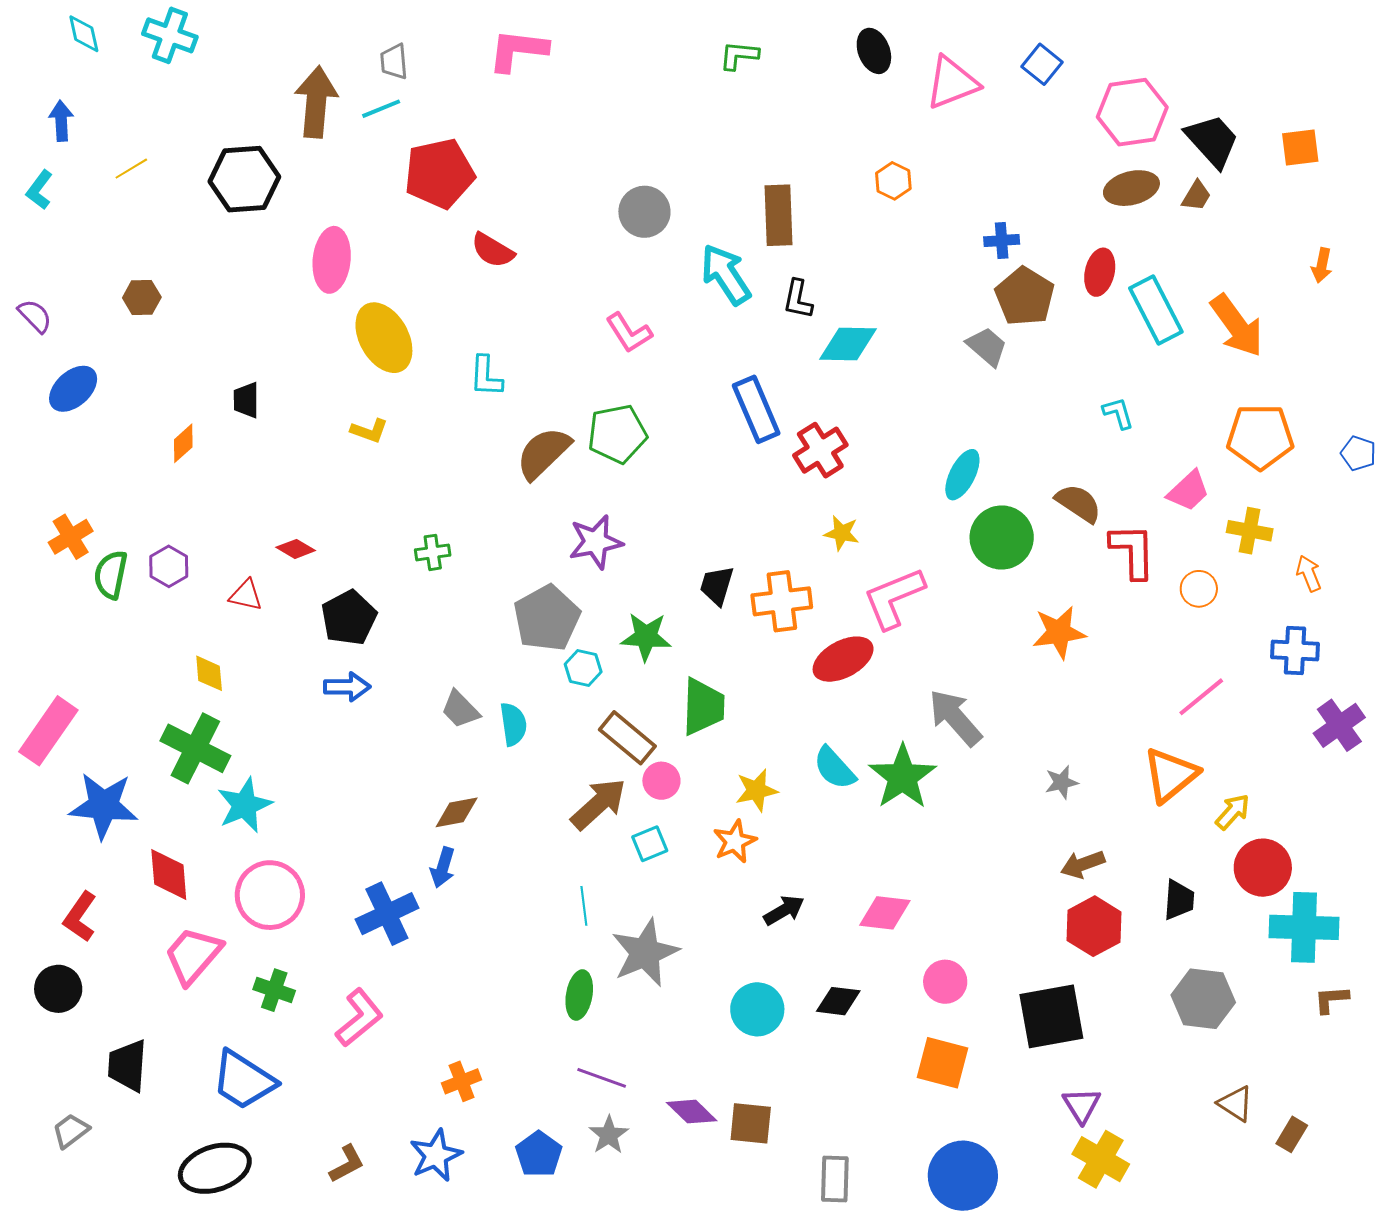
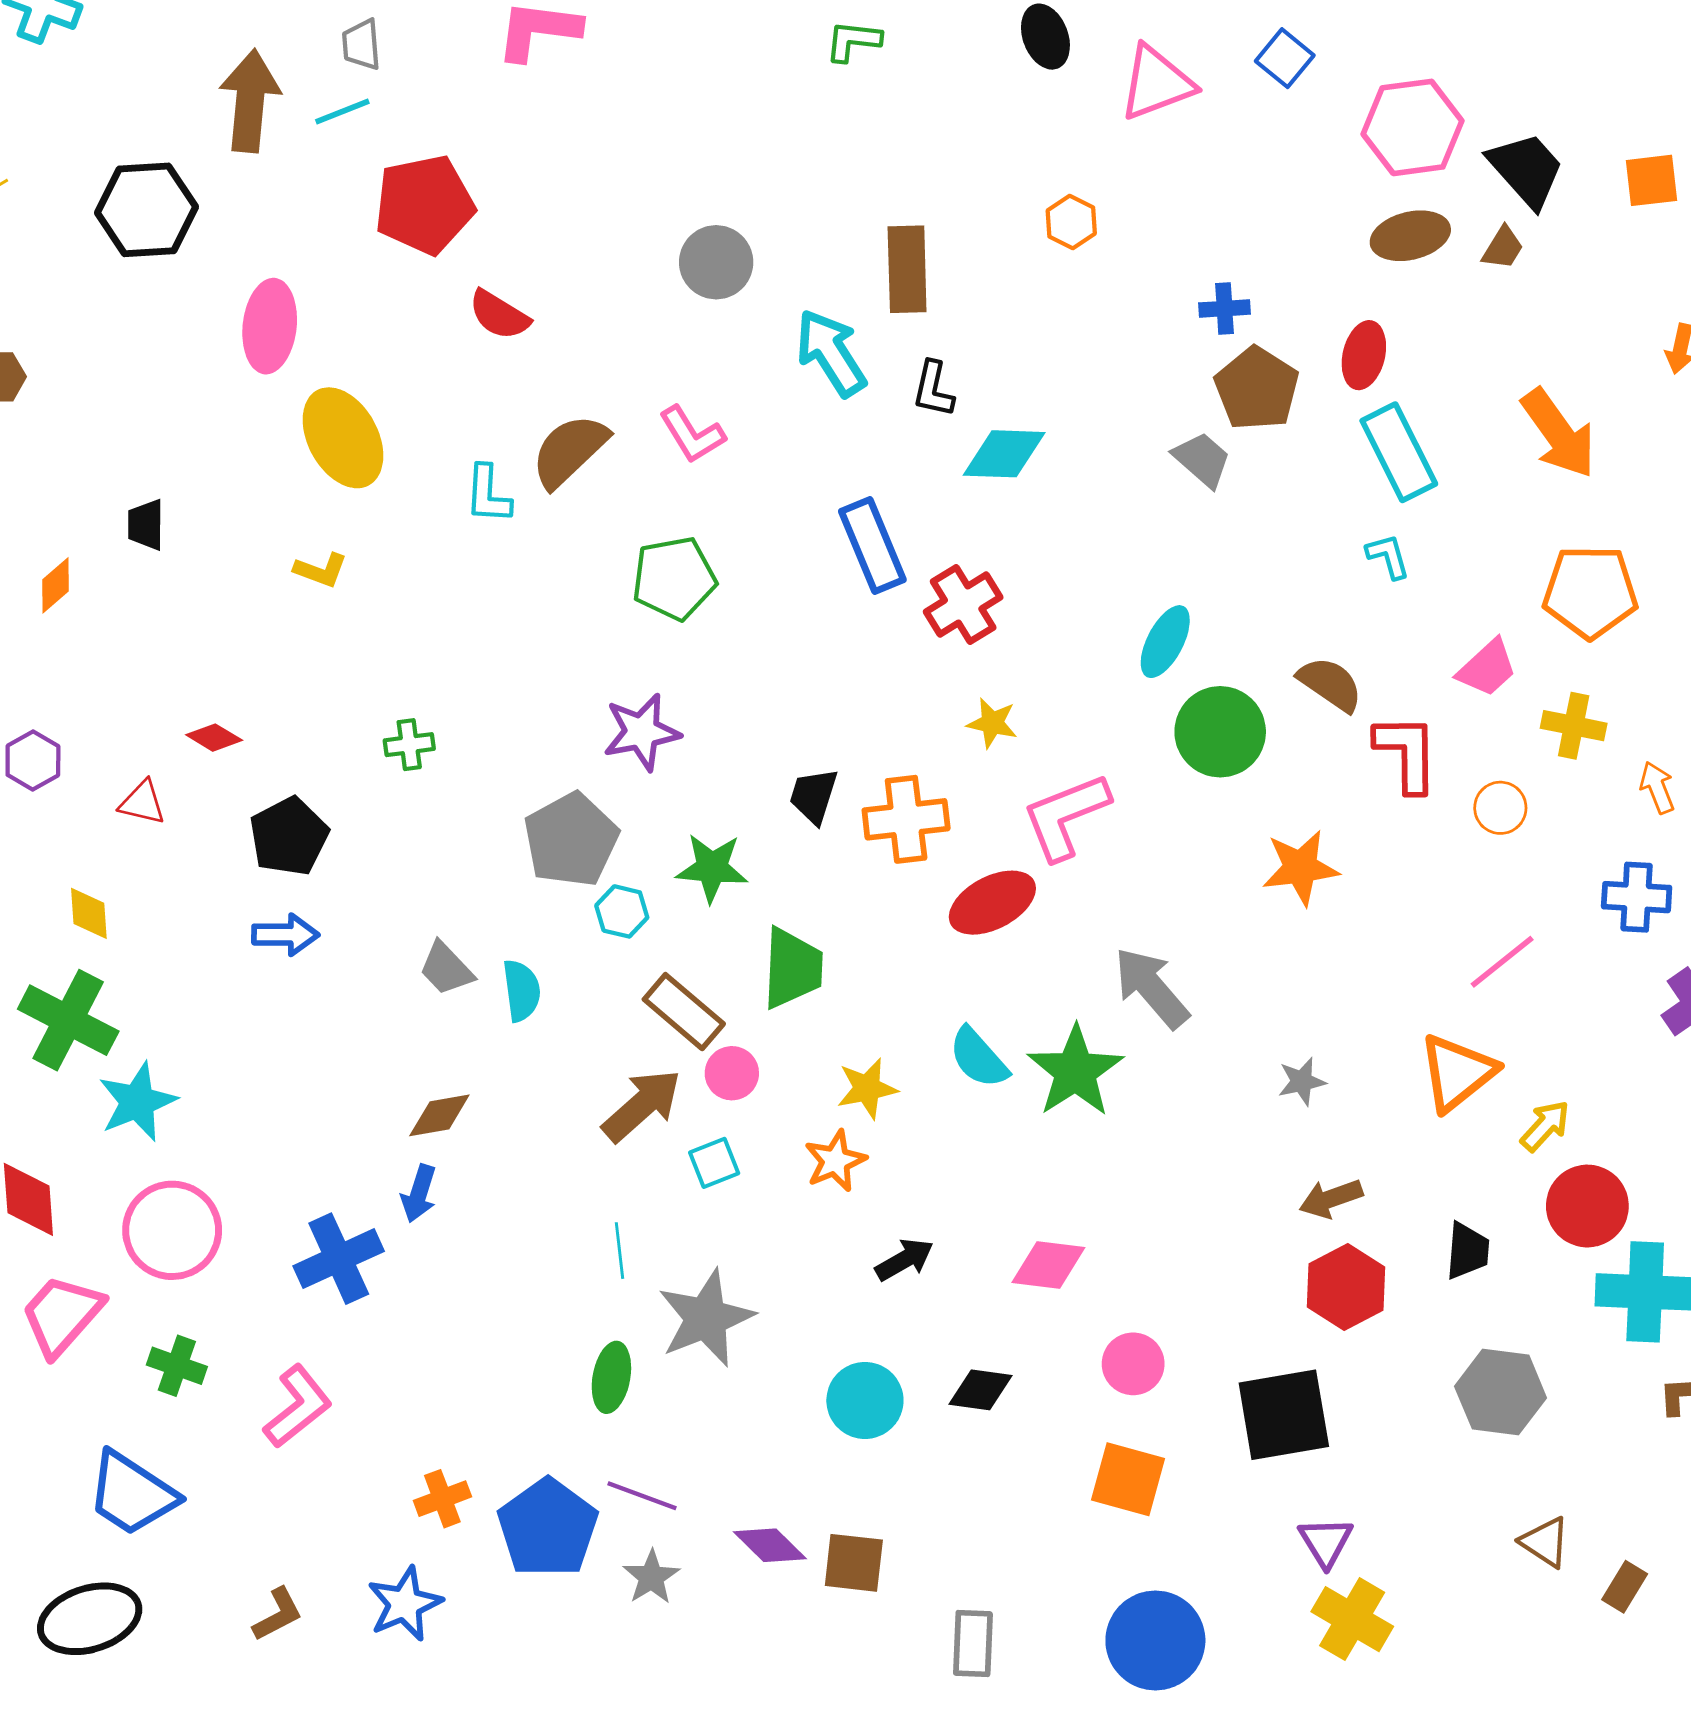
cyan rectangle: (1156, 310) -> (1399, 452), moved
brown semicircle: (543, 453) -> (569, 451), moved
blue pentagon: (539, 1154) -> (548, 1528), moved, size x1.5

